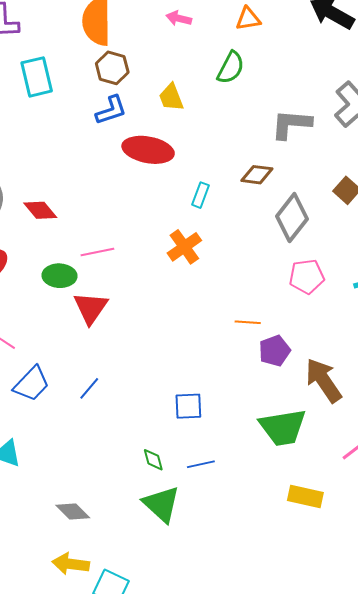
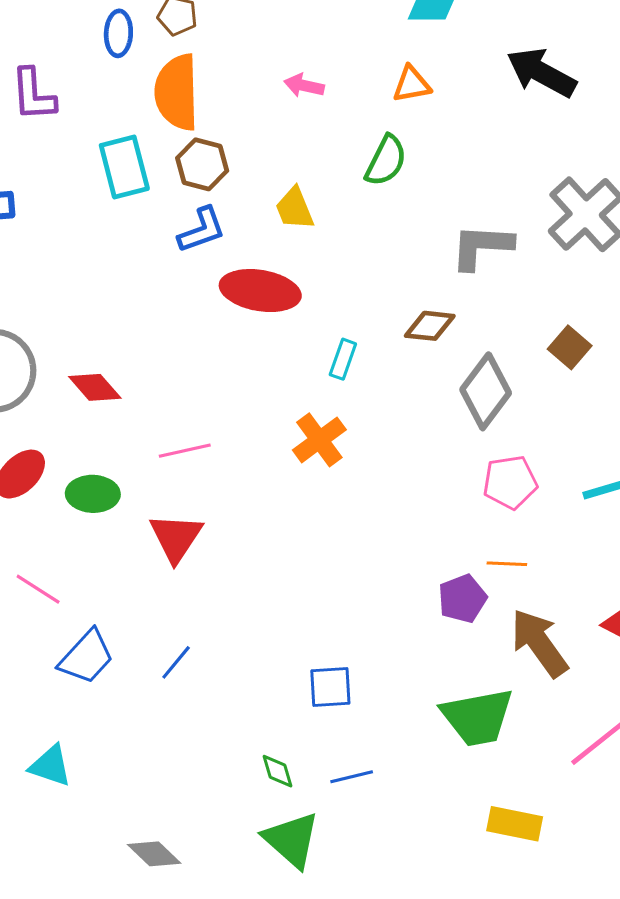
cyan rectangle: (37, 77) -> (124, 167), moved
green ellipse: (59, 276) -> (93, 494), moved
orange line: (248, 322) -> (507, 564), moved

